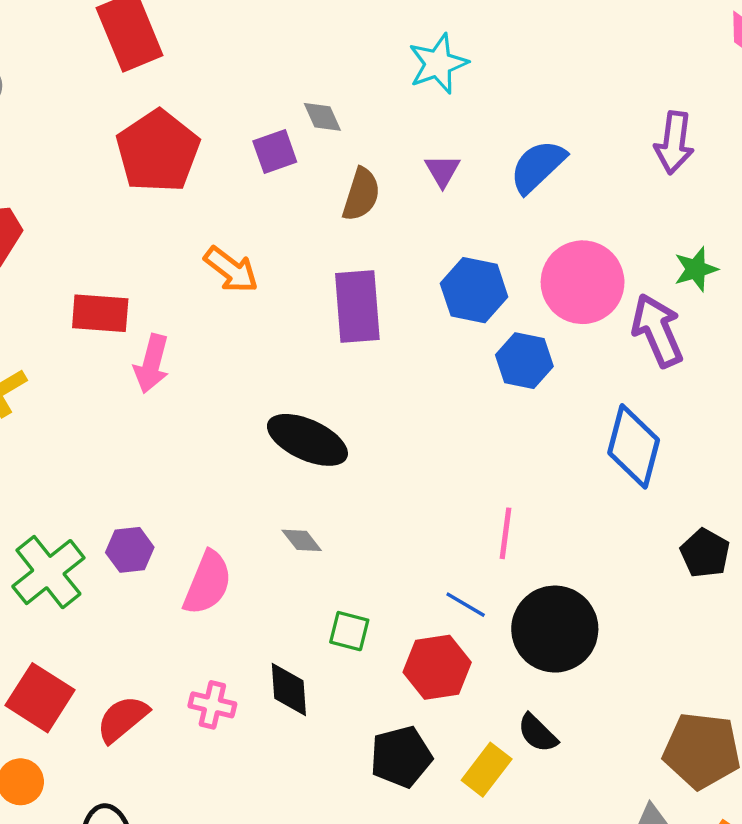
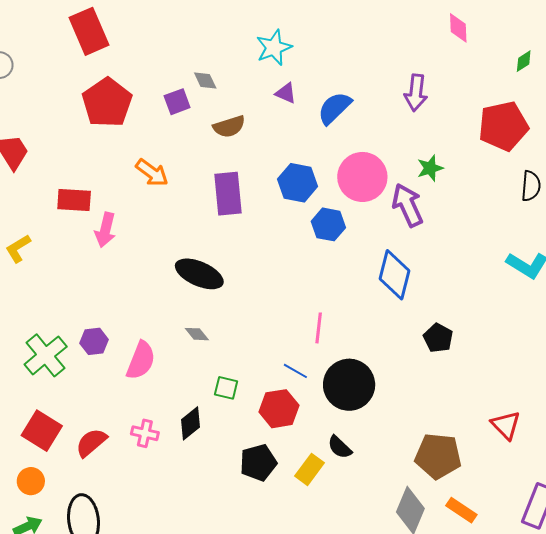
purple triangle: (443, 171) -> (286, 93), moved, turned -35
brown semicircle: (361, 194) -> (229, 127), turned 56
black diamond: (289, 689) -> (191, 423), turned 56

